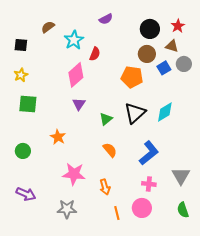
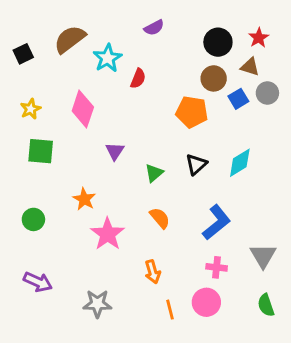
brown semicircle: (48, 27) -> (70, 39), size x1.6
black square: (21, 45) -> (23, 54), moved, turned -32
pink diamond: (76, 75) -> (83, 109), moved, turned -30
black triangle: (135, 113) -> (196, 164), size x0.7
pink star: (74, 174) -> (108, 234), moved, turned 30

